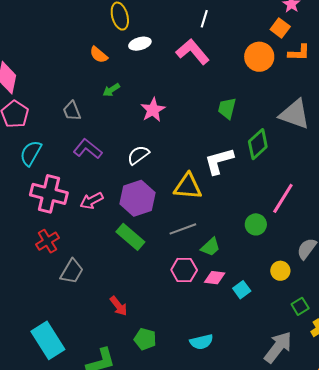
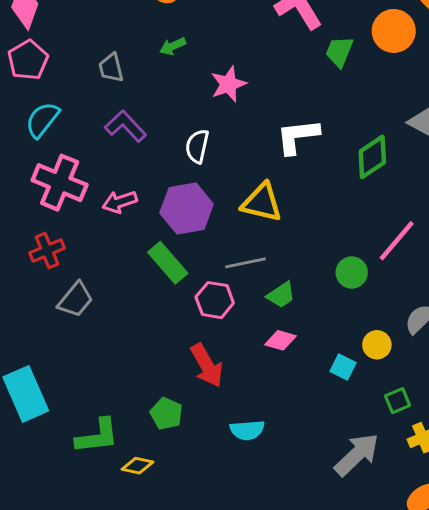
green trapezoid: (227, 108) -> (339, 52), moved
white semicircle: (138, 155) -> (197, 146), turned -50
white L-shape: (219, 161) -> (298, 136), moved
pink hexagon: (184, 270) -> (215, 300), moved
cyan square: (242, 290) -> (343, 367), moved, turned -36
red arrow: (119, 306) -> (207, 365), moved, size x1.4

